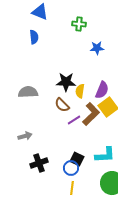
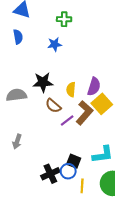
blue star: (97, 48) -> (55, 44), moved
black star: (66, 82) -> (43, 82), moved
gray arrow: (25, 136) -> (17, 142), turned 128
black cross: (39, 163) -> (50, 174), moved
yellow line: (72, 188) -> (82, 186), moved

